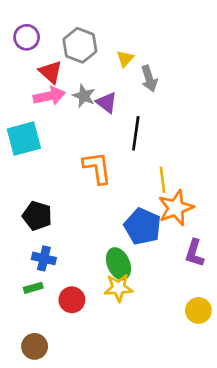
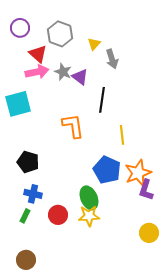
orange star: (176, 208) -> (138, 173), moved
green rectangle: (33, 288) -> (25, 216), turned -48
red circle: (72, 300) -> (58, 215), moved

